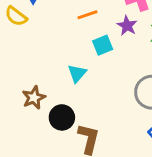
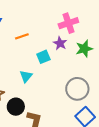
orange line: (87, 15) -> (22, 36), moved

